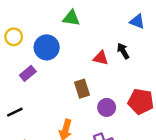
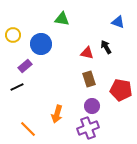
brown rectangle: (82, 89) -> (89, 79), moved
purple circle: (107, 107) -> (92, 106), moved
black line: (15, 112) -> (17, 87), moved

